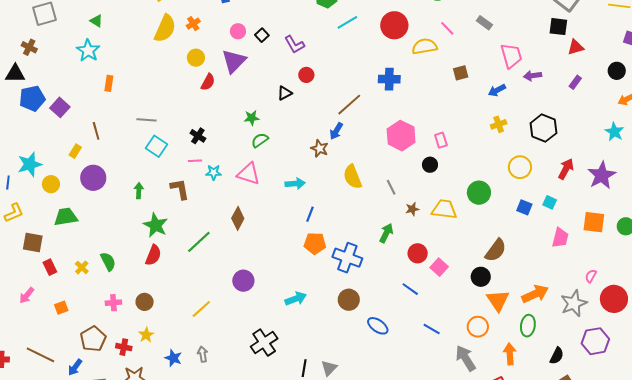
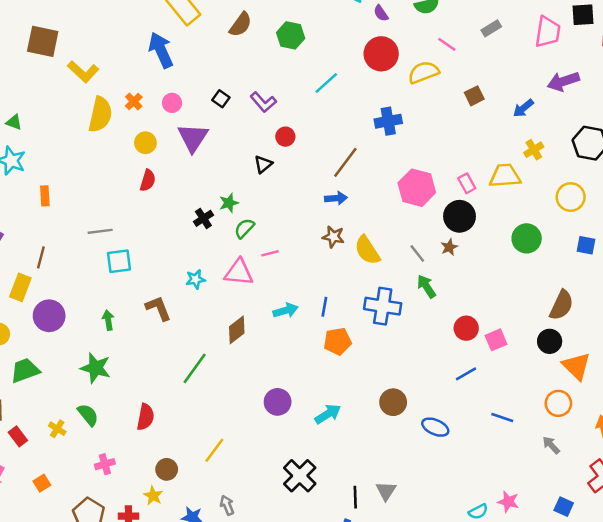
cyan line: (347, 22) -> (326, 83), moved
gray rectangle: (484, 23) -> (491, 28), turned -56
pink circle: (238, 31) -> (172, 103), moved
pink trapezoid: (511, 56) -> (548, 32), moved, turned 36
purple arrow: (532, 76) -> (563, 81), size x1.4
red semicircle: (208, 82) -> (148, 180), moved
brown line: (96, 131) -> (41, 257), turned 42
blue arrow: (336, 131) -> (336, 198), turned -114
black cross: (198, 136) -> (203, 218), moved, turned 35
cyan square: (157, 146) -> (119, 261), turned -30
brown star: (320, 148) -> (333, 237), moved
yellow rectangle: (75, 151) -> (20, 287), size x1.5
pink line: (195, 161) -> (270, 253), moved
black circle: (430, 165) -> (459, 216), size x1.6
cyan arrow: (295, 184) -> (286, 310), moved
brown star: (412, 209) -> (449, 247), moved
yellow trapezoid: (444, 209) -> (505, 176), moved
brown diamond: (238, 218) -> (237, 330), turned 35
green star: (155, 225) -> (96, 368), moved
green arrow: (386, 233) -> (426, 286), moved, turned -48
red semicircle: (153, 255) -> (145, 417), moved
blue cross: (347, 258) -> (383, 306), moved
pink square: (439, 267) -> (496, 340), turned 36
purple circle: (243, 281) -> (278, 402), moved
blue line: (410, 289) -> (466, 374), turned -54
brown circle: (145, 302) -> (167, 469), moved
gray arrow: (466, 358) -> (551, 445), size x0.6

